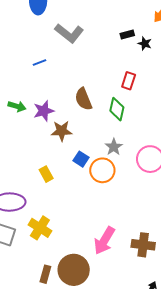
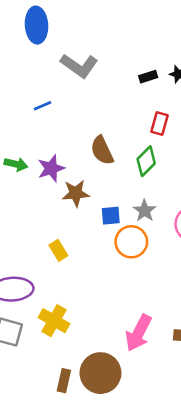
black rectangle: (127, 35) -> (148, 77), moved
green diamond: (117, 109) -> (146, 161), turned 35
blue square: (81, 159) -> (111, 216), moved, turned -35

